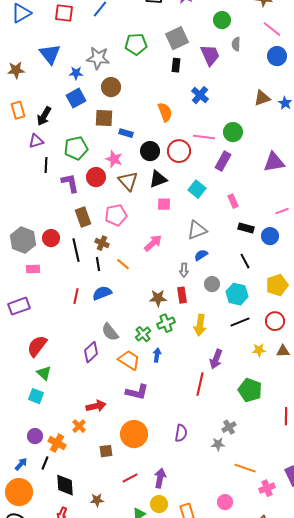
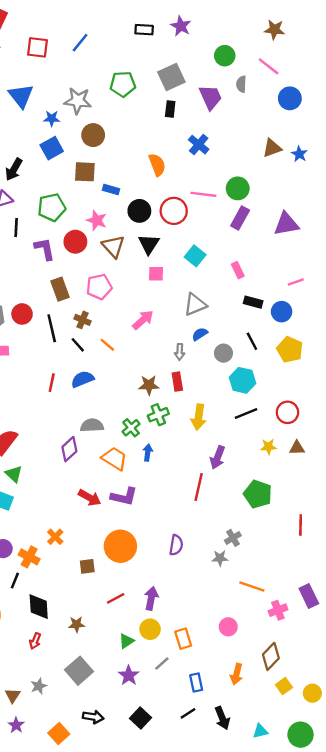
pink line: (272, 29) -> (269, 66), moved
purple rectangle: (223, 161) -> (240, 218), moved
black triangle: (158, 179) -> (149, 244), turned -36
black line: (98, 264) -> (78, 345), turned -32
gray circle: (212, 284) -> (223, 353), moved
yellow pentagon: (277, 285) -> (290, 350), moved, turned -30
gray semicircle: (110, 332) -> (92, 425), turned 126
red arrow: (96, 406) -> (90, 498), moved, turned 42

